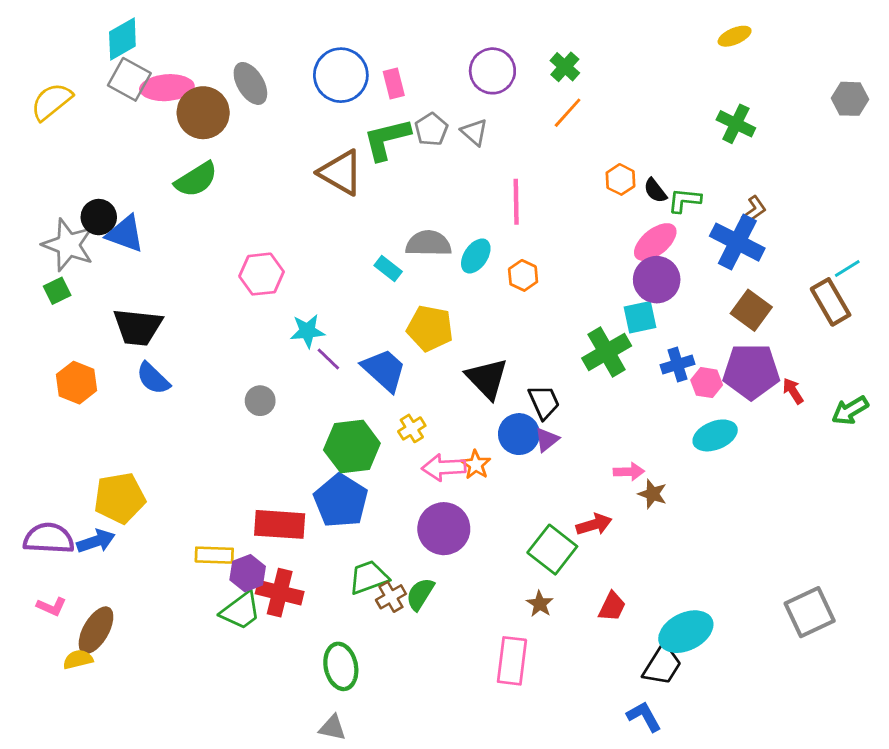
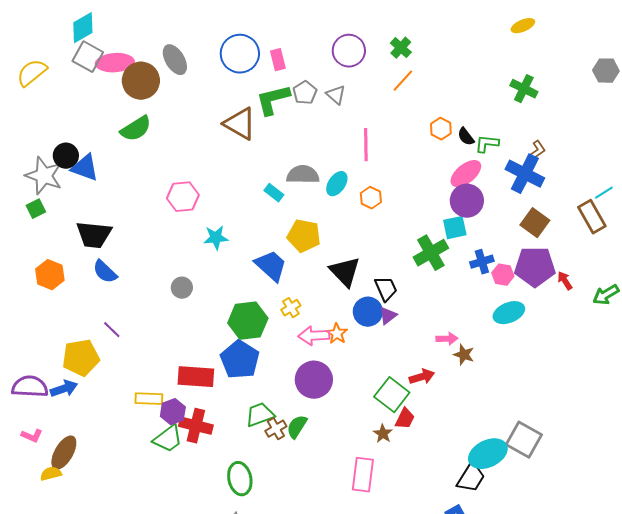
purple line: (328, 359) -> (112, 330), moved
red trapezoid: (612, 607) -> (405, 419), moved
gray square: (810, 612) -> (524, 440), moved, turned -36

